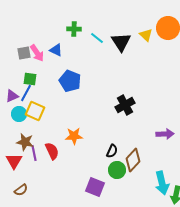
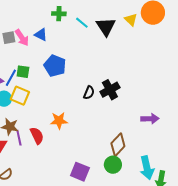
green square: (30, 79) -> (23, 72), moved
black semicircle: (112, 151) -> (89, 93), moved
green circle: (117, 170) -> (113, 165), moved

